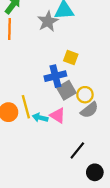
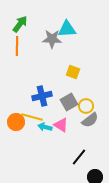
gray star: (48, 21) -> (52, 39), turned 30
blue cross: (55, 76) -> (42, 96), moved
yellow line: (26, 107) -> (32, 117), turned -60

